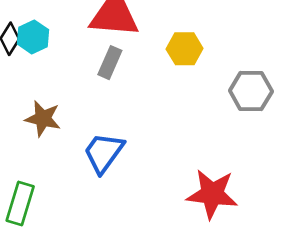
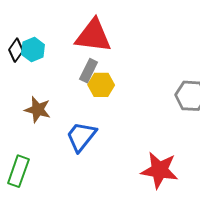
yellow hexagon: (185, 49) -> (101, 85), moved

